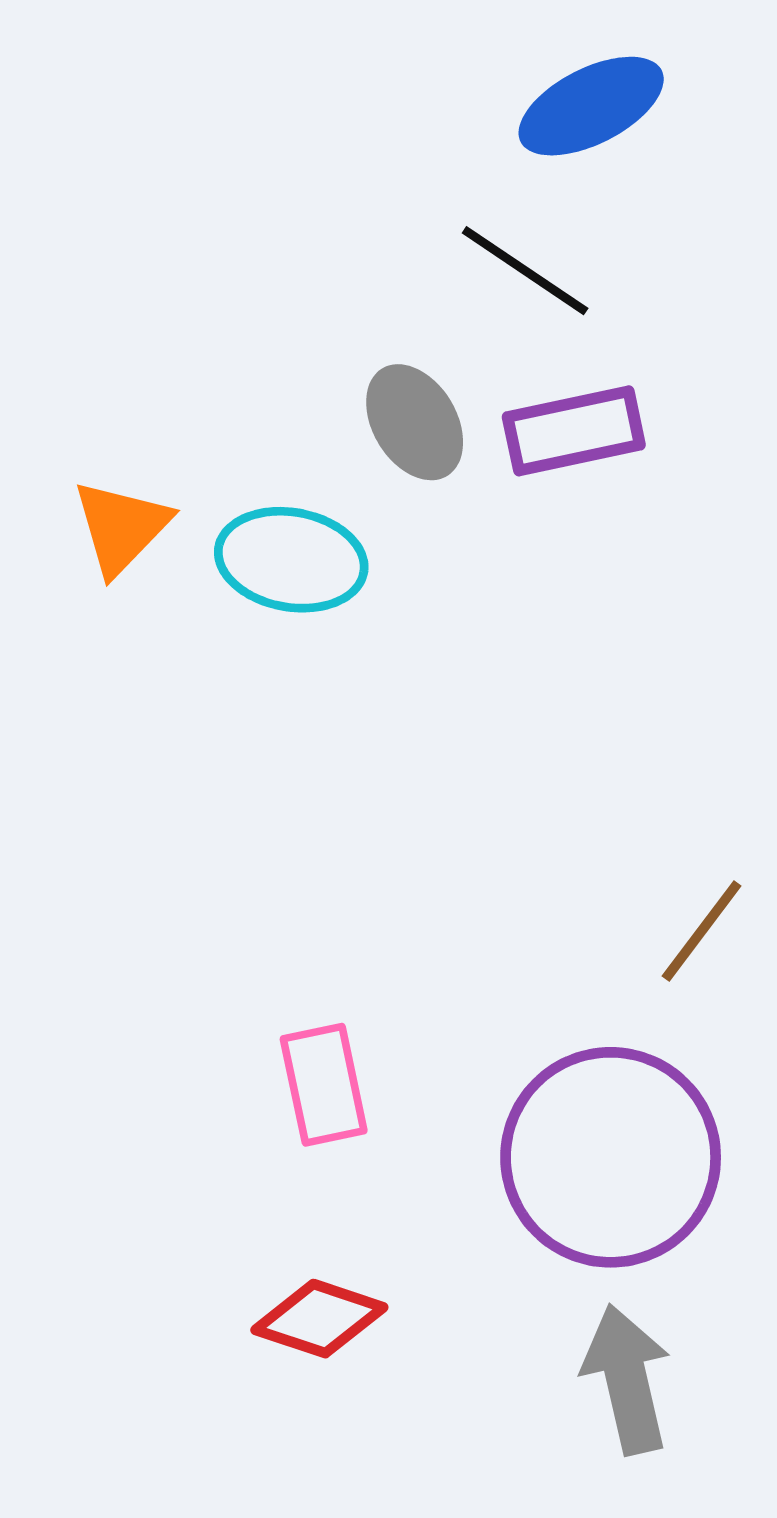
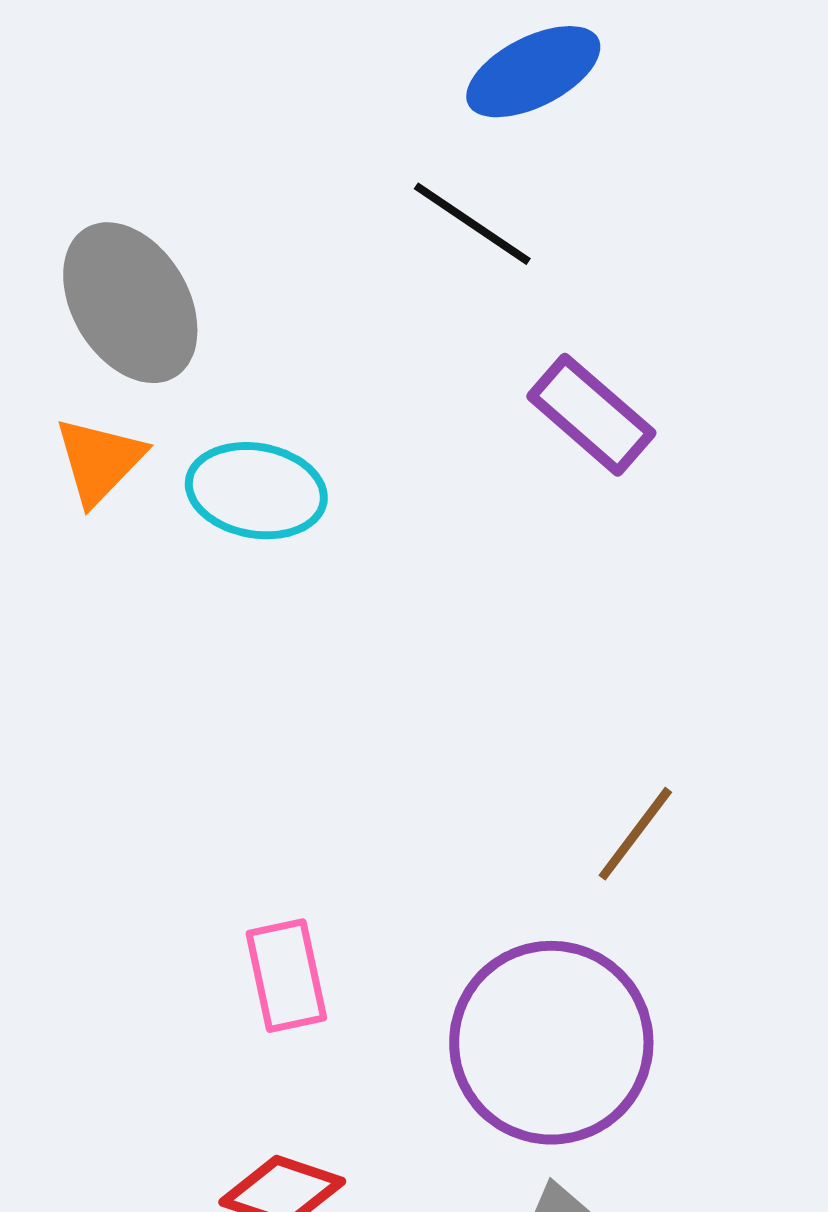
gray ellipse: (415, 422) -> (130, 303), moved, size x1.5
purple rectangle: (574, 431) -> (591, 415), moved, turned 53

